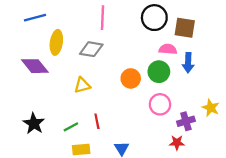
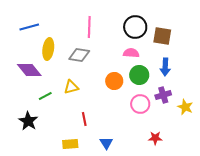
pink semicircle: (168, 49) -> (131, 53), moved
purple cross: (186, 121) -> (163, 95), moved
green line: (71, 127) -> (45, 96), moved

